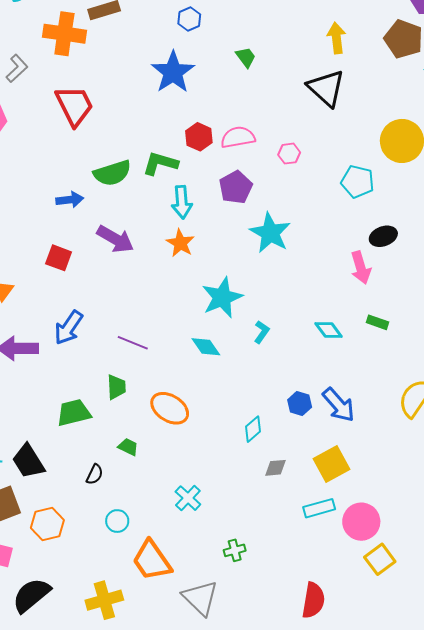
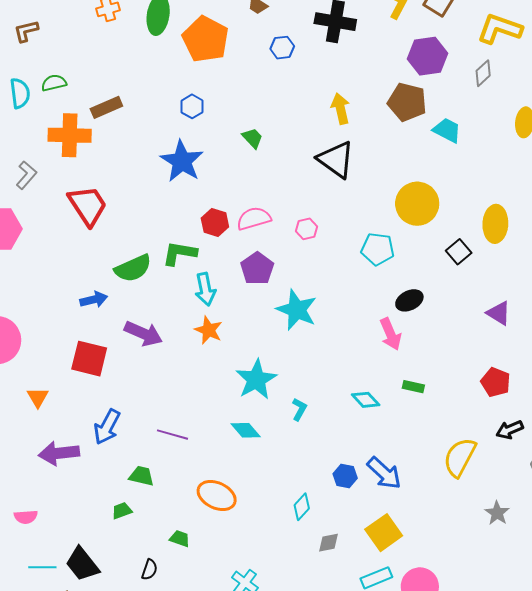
red square: (59, 258) -> (89, 359), size x1.4
green trapezoid: (116, 387) -> (142, 476), moved, turned -68
green trapezoid: (74, 413) -> (122, 511), size x0.6

